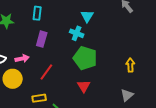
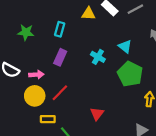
cyan triangle: (87, 16) -> (125, 46), moved, turned -32
green pentagon: (85, 58) -> (130, 74), moved
yellow circle: (13, 79) -> (35, 96), moved

